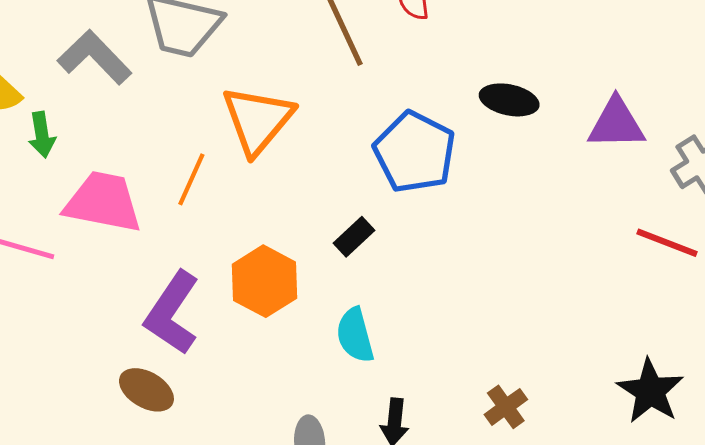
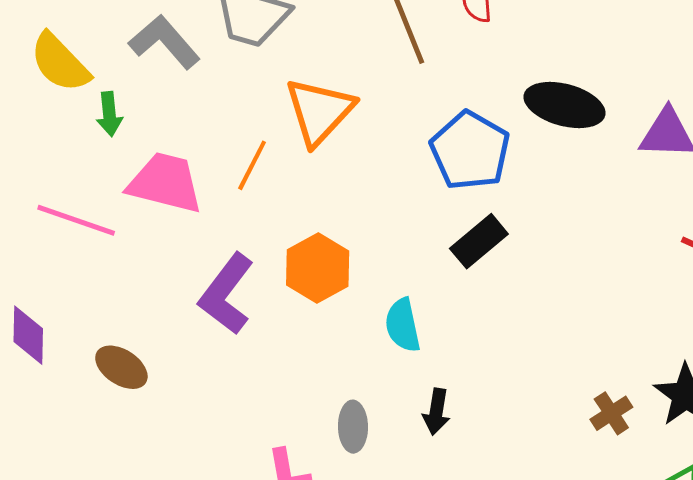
black ellipse: (509, 100) -> (564, 105), size x1.4
black rectangle: (354, 237) -> (479, 241), moved, size x1.4
brown ellipse: (146, 390) -> (121, 367), moved
brown cross: (506, 407) -> (611, 413), moved

